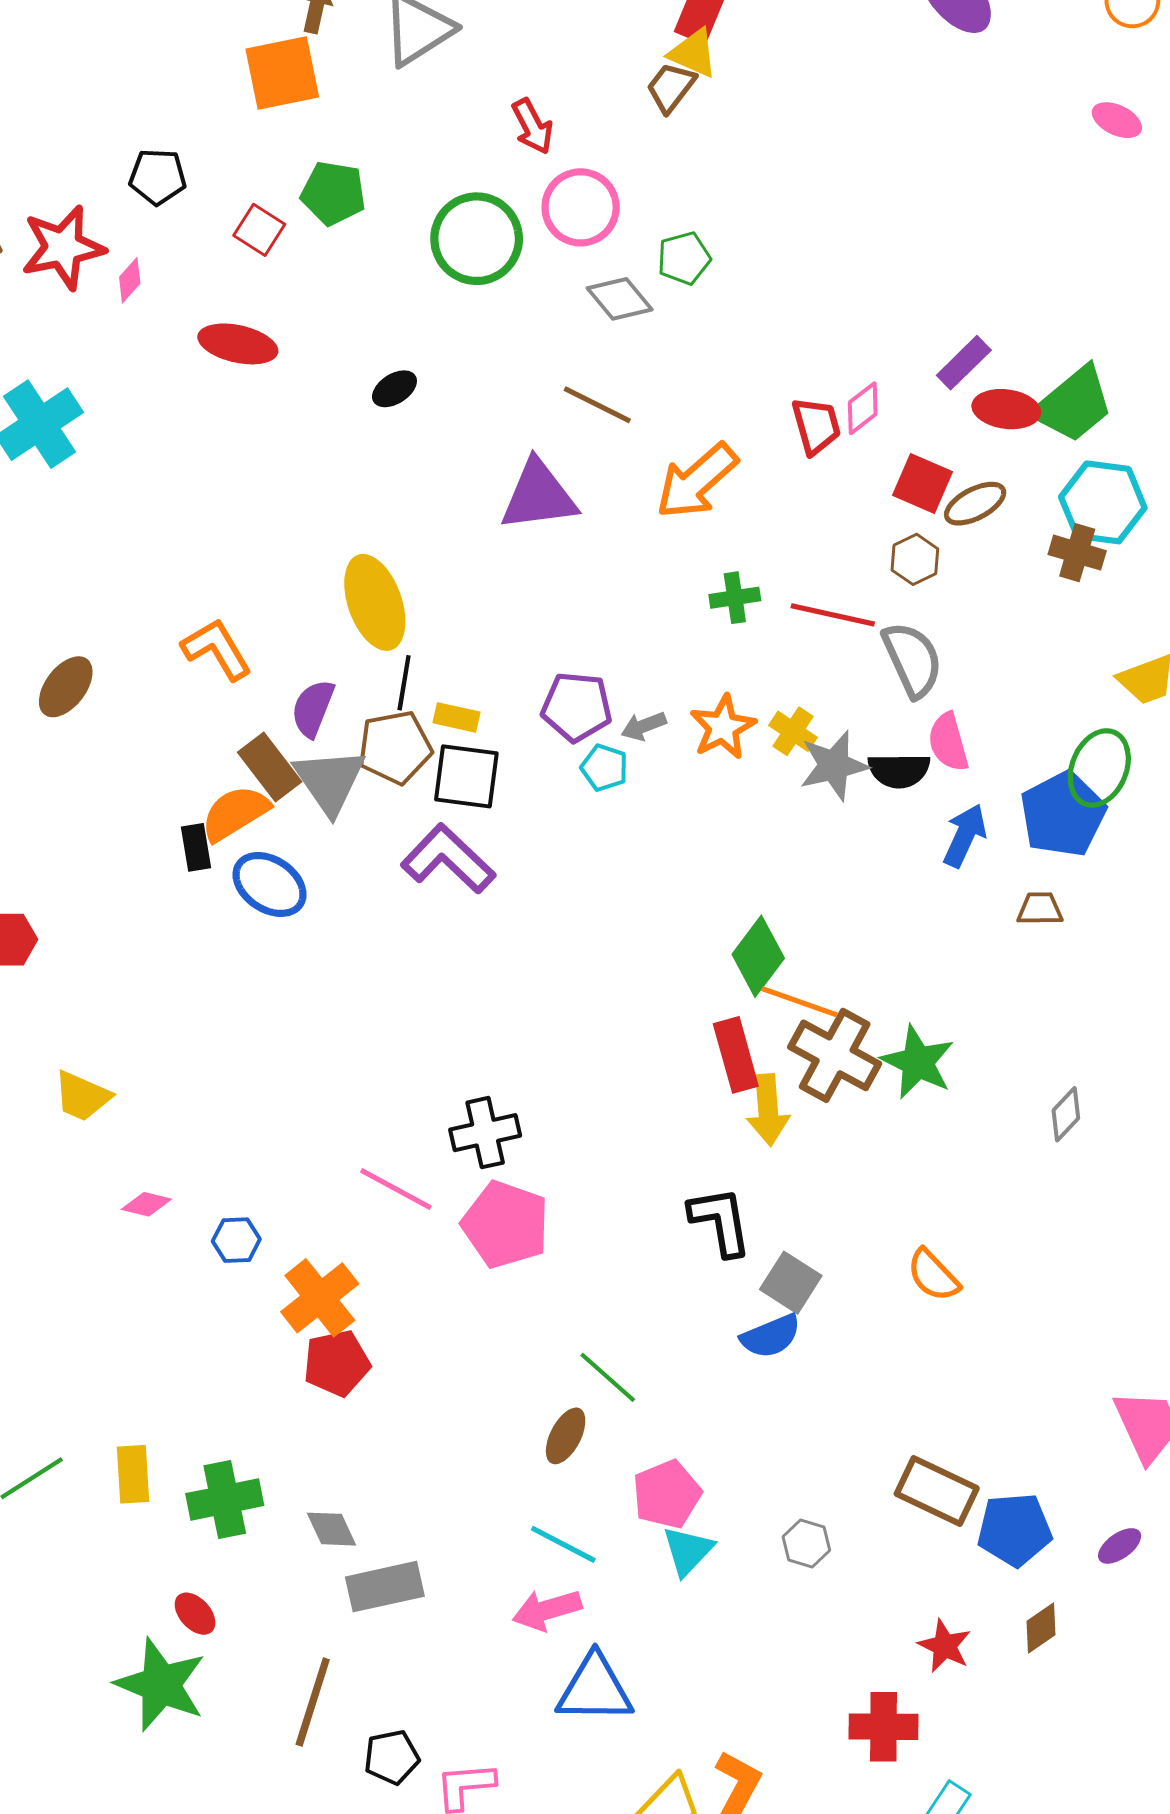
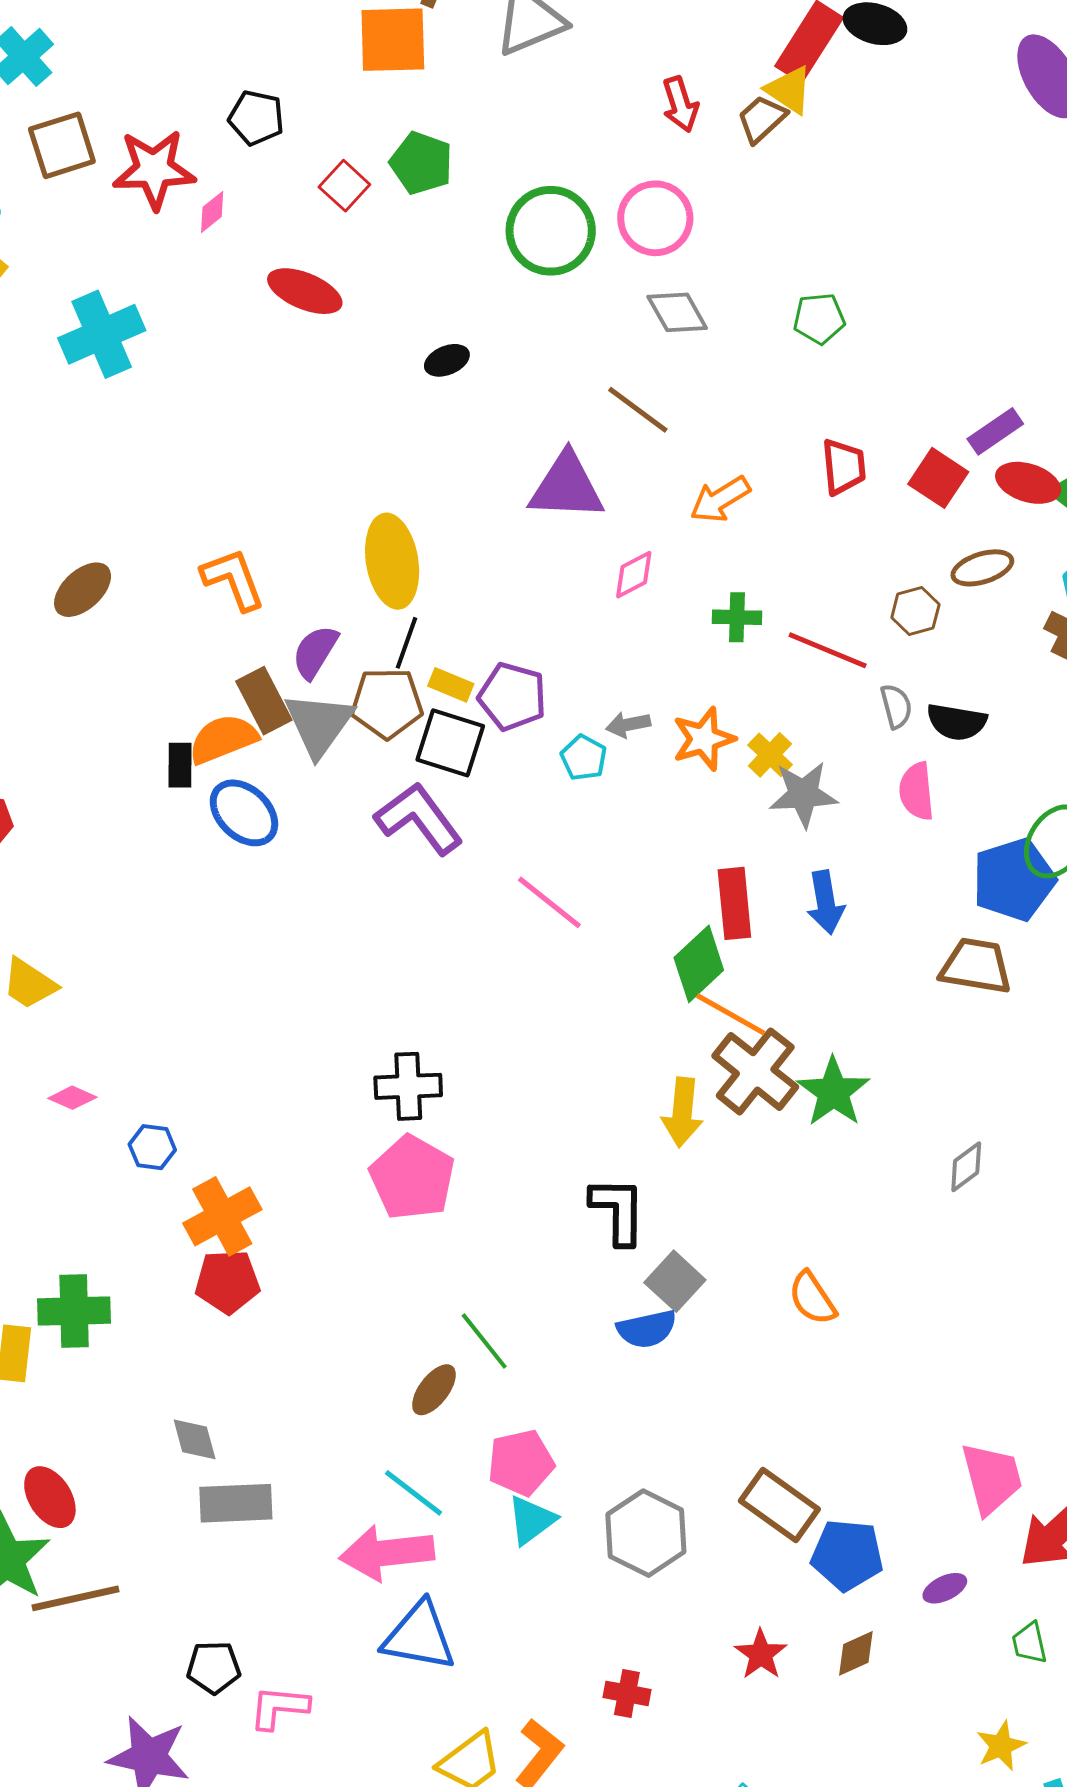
red arrow: (532, 126) -> (680, 104), moved
green pentagon: (684, 258) -> (819, 319), moved
pink diamond: (863, 408) -> (634, 575), moved
orange arrow: (697, 481) -> (720, 499), size x0.7
red square: (923, 484) -> (938, 478), moved
gray semicircle: (912, 659) -> (896, 706), size x0.6
purple pentagon: (577, 707) -> (512, 697), moved
black semicircle: (899, 770) -> (957, 722), moved
blue arrow: (965, 836) -> (826, 902), moved, turned 136
brown trapezoid: (1040, 909) -> (976, 966), size x1.6
red rectangle: (736, 1055) -> (734, 903), moved
pink line: (396, 1189) -> (549, 902), moved
green cross: (225, 1500) -> (74, 1311), moved
gray hexagon: (806, 1544) -> (646, 1533), size x1.8
pink arrow: (547, 1610) -> (387, 1553), size x1.4
red ellipse: (195, 1614) -> (50, 1497), size x1.4
brown line: (313, 1702) -> (76, 1598), moved, turned 50
red cross: (884, 1727) -> (627, 1693), moved, size x0.7

